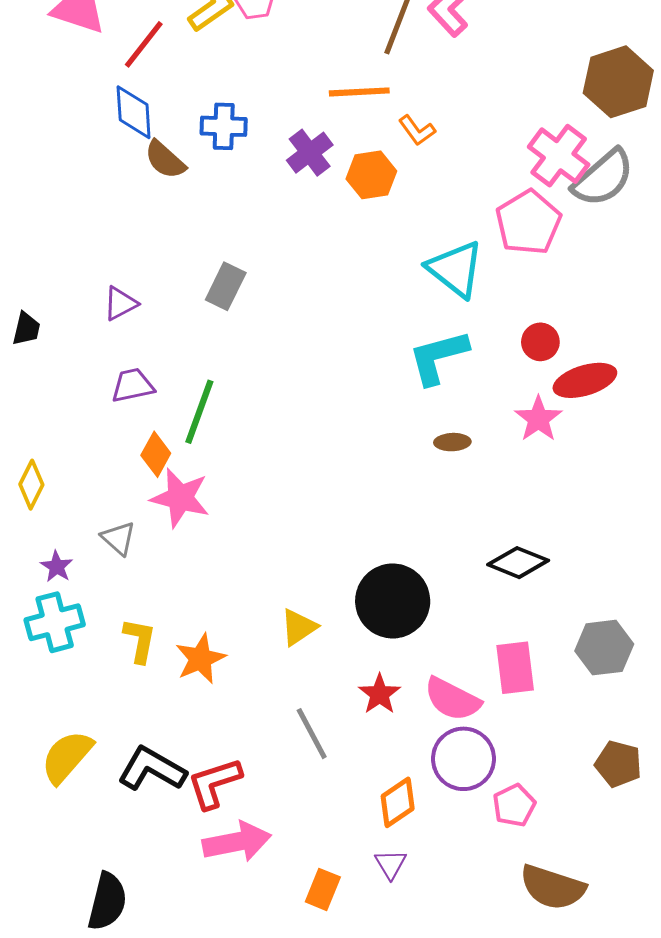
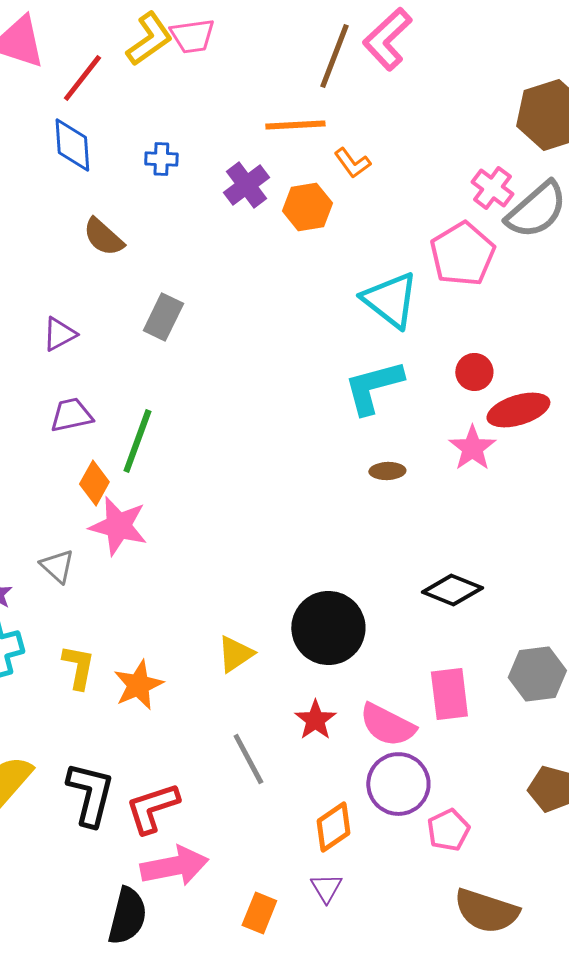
blue cross: (224, 126) -> (161, 159), size x0.7
pink cross: (559, 156) -> (492, 188), size x0.7
brown semicircle: (165, 160) -> (103, 237), moved
black L-shape: (152, 769) -> (90, 794), turned 74
black semicircle: (107, 902) -> (127, 916), moved

